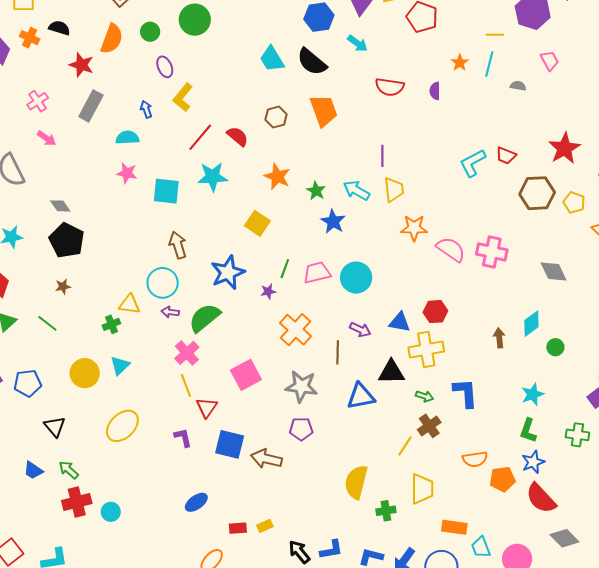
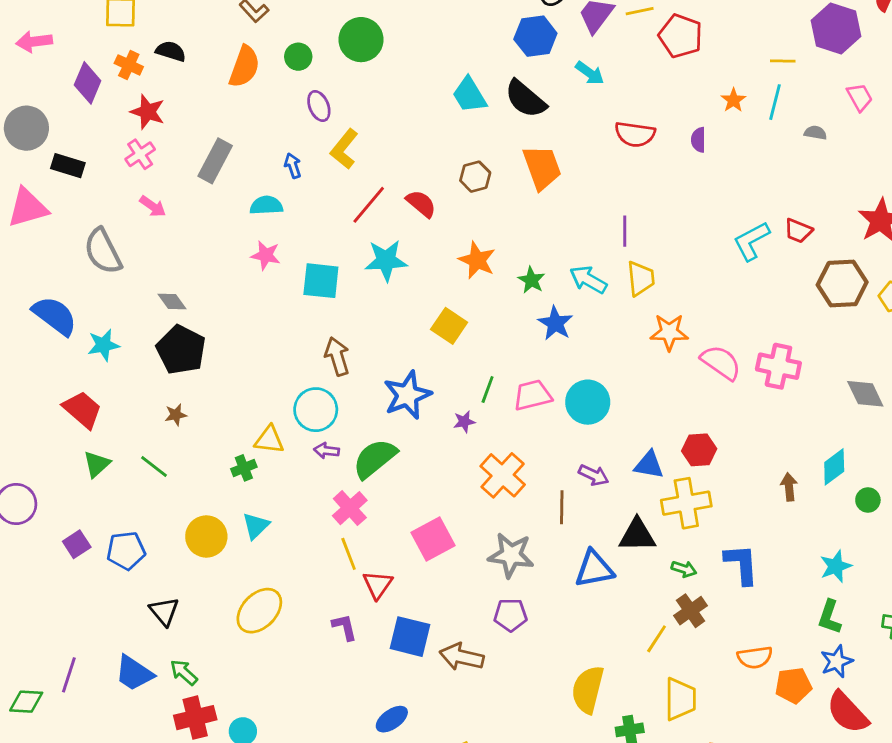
red star: (81, 65) -> (148, 112), moved
blue trapezoid: (33, 470) -> (134, 673), size x1.4
blue ellipse: (196, 502) -> (392, 719), moved

